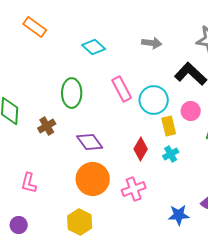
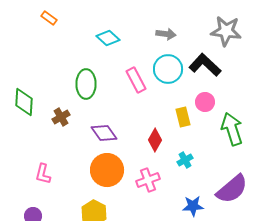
orange rectangle: (35, 27) -> (49, 18), size x0.7
cyan circle: (154, 100) -> (168, 69), moved
cyan cross: (171, 154) -> (185, 160), moved

